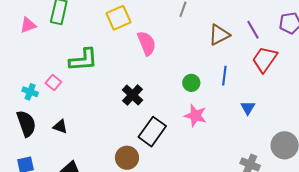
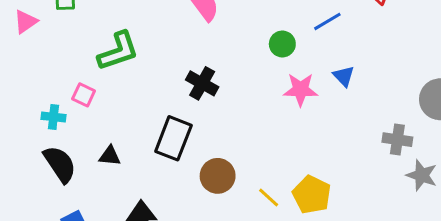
blue line: (224, 76) -> (327, 21), turned 66
blue triangle: (248, 108) -> (344, 76), moved
black rectangle: (152, 132) -> (173, 138), moved

